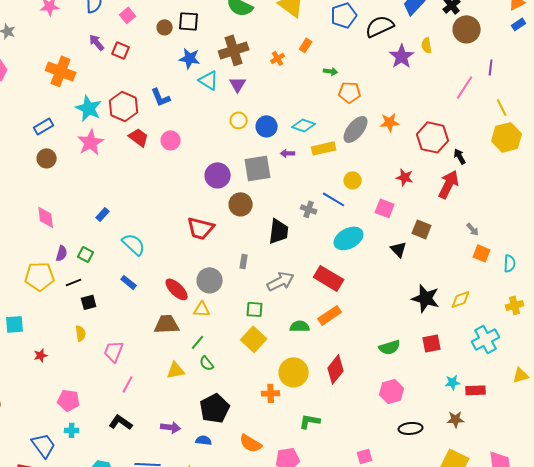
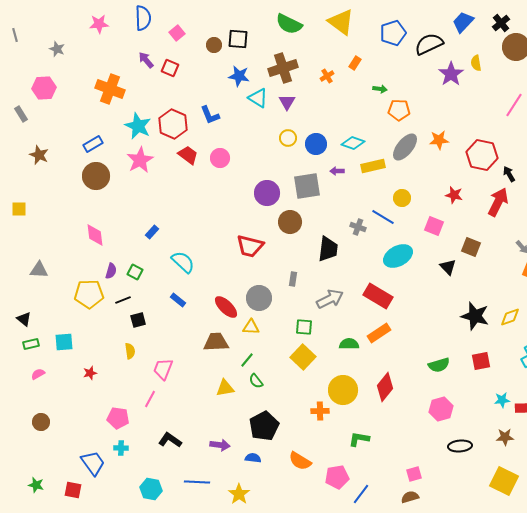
brown circle: (47, 158) -> (96, 176), size x1.4
pink line: (128, 384) -> (150, 399), moved

